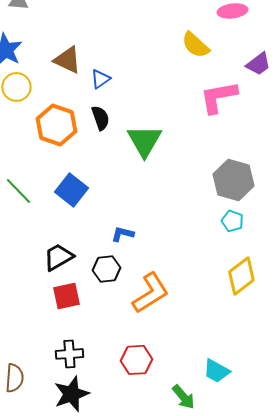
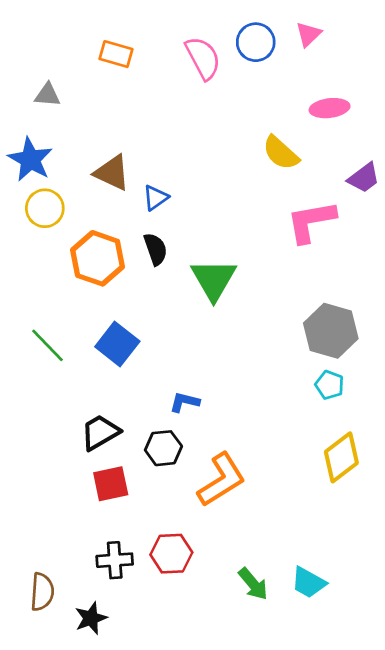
red hexagon: (136, 360) -> (171, 554), moved
black star: (71, 394) -> (91, 618), moved, size x0.7
green arrow: (183, 397) -> (253, 584), moved

